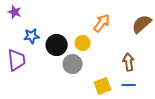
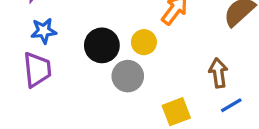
blue star: (32, 36) -> (44, 31), moved
blue line: (129, 85) -> (231, 105), moved, turned -32

